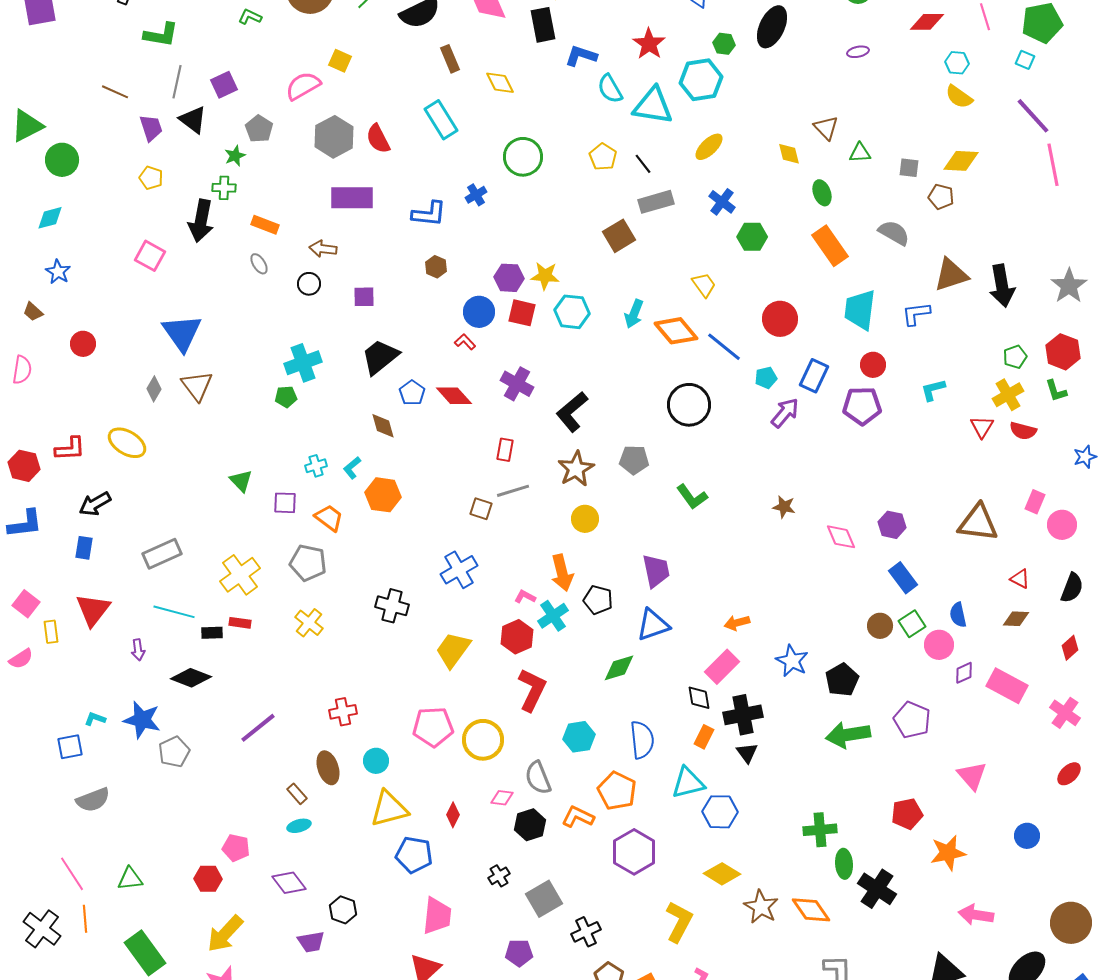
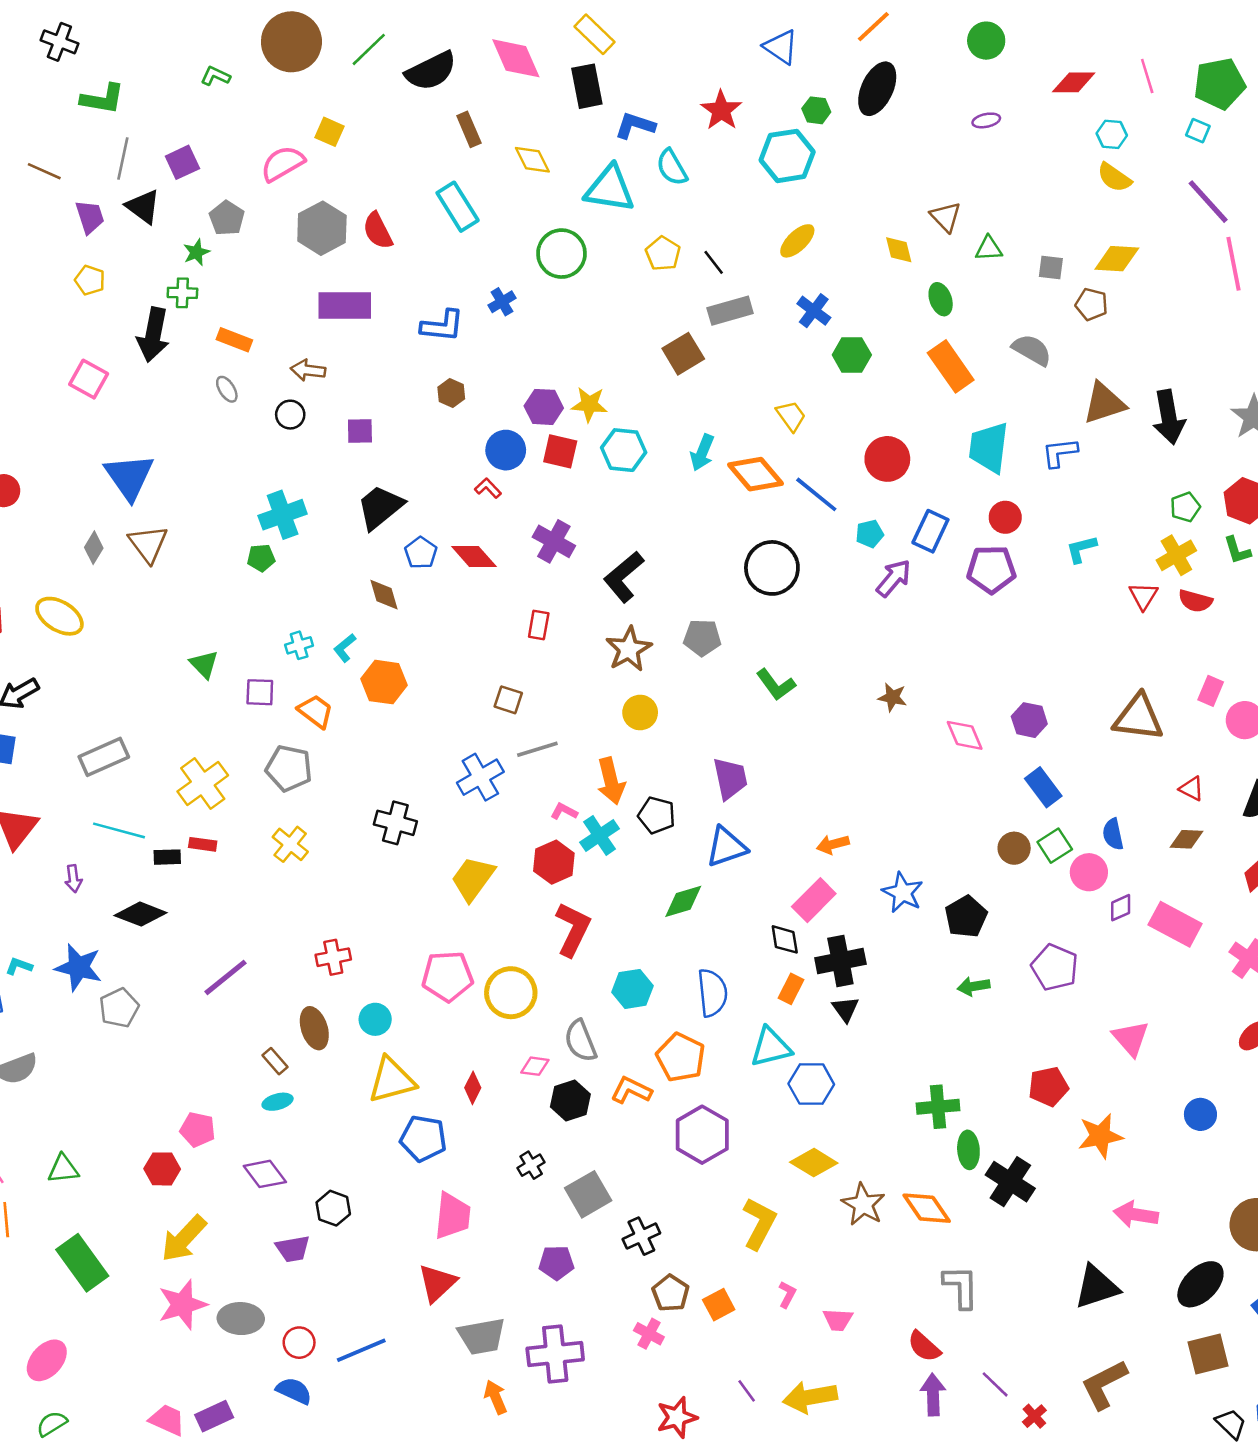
cyan triangle: (653, 106) -> (610, 189), moved
gray line: (513, 491) -> (537, 749), moved
green arrow: (848, 735) -> (974, 986), size x0.6

